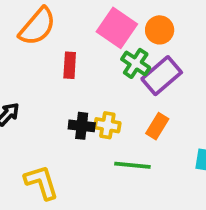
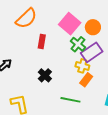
yellow cross: (107, 125) -> (82, 66), moved
black cross: (82, 126) -> (45, 75), turned 32

